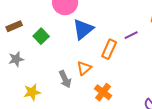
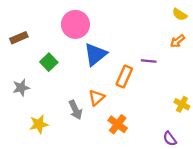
brown rectangle: (14, 26) -> (19, 38), moved
purple line: (131, 35) -> (149, 61), turned 32

